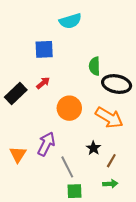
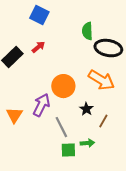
blue square: (44, 49) -> (39, 15), turned 30
orange circle: (69, 108) -> (63, 86), moved
green arrow: (110, 184) -> (87, 143), moved

